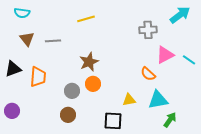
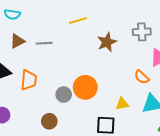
brown triangle: (27, 39) -> (17, 41), turned 42
brown star: (89, 62) -> (107, 42), moved
orange circle: (93, 84) -> (85, 87), size x1.5
brown circle: (68, 115) -> (49, 121), moved

